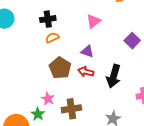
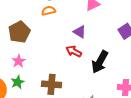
brown pentagon: (60, 68) -> (19, 32), moved
pink star: (48, 99) -> (19, 61), moved

